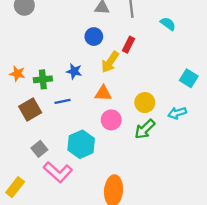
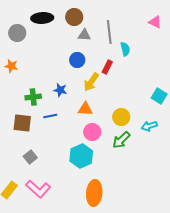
cyan semicircle: (168, 24) -> (125, 49), moved, turned 40
orange star: (17, 74) -> (11, 66), moved
brown square: (30, 109) -> (22, 123), turned 36
cyan hexagon: (81, 144) -> (81, 156), moved
pink L-shape: (58, 172) -> (38, 189), moved

